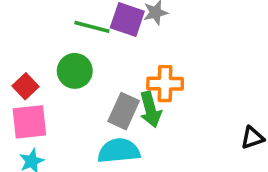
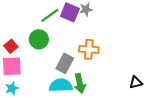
green line: (92, 27) -> (50, 15), turned -54
green arrow: (150, 110) -> (80, 83), moved

